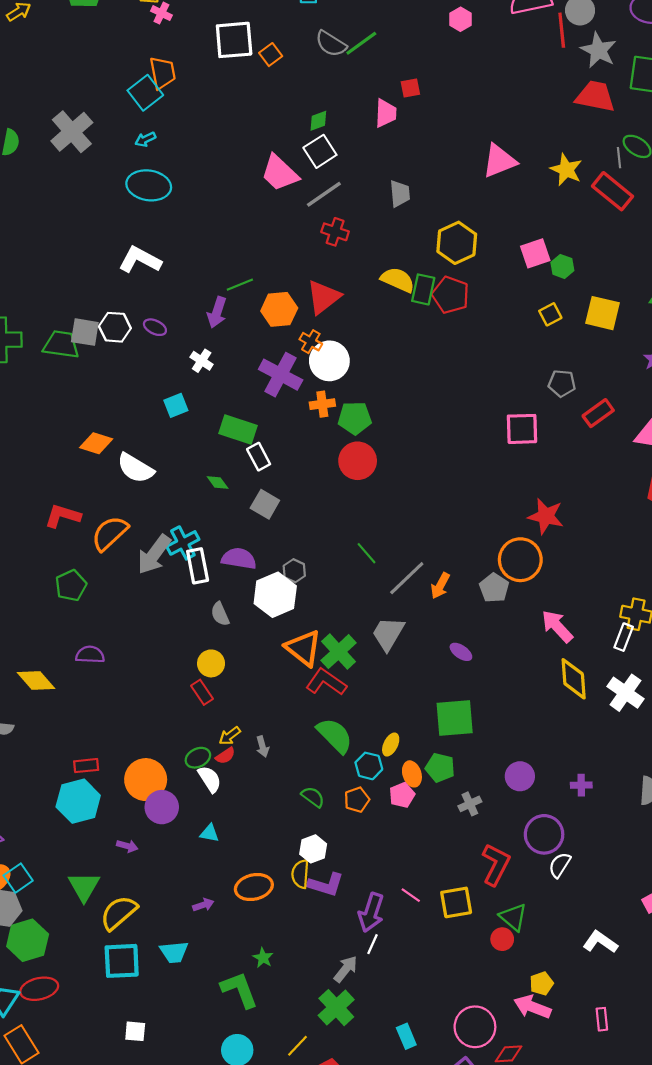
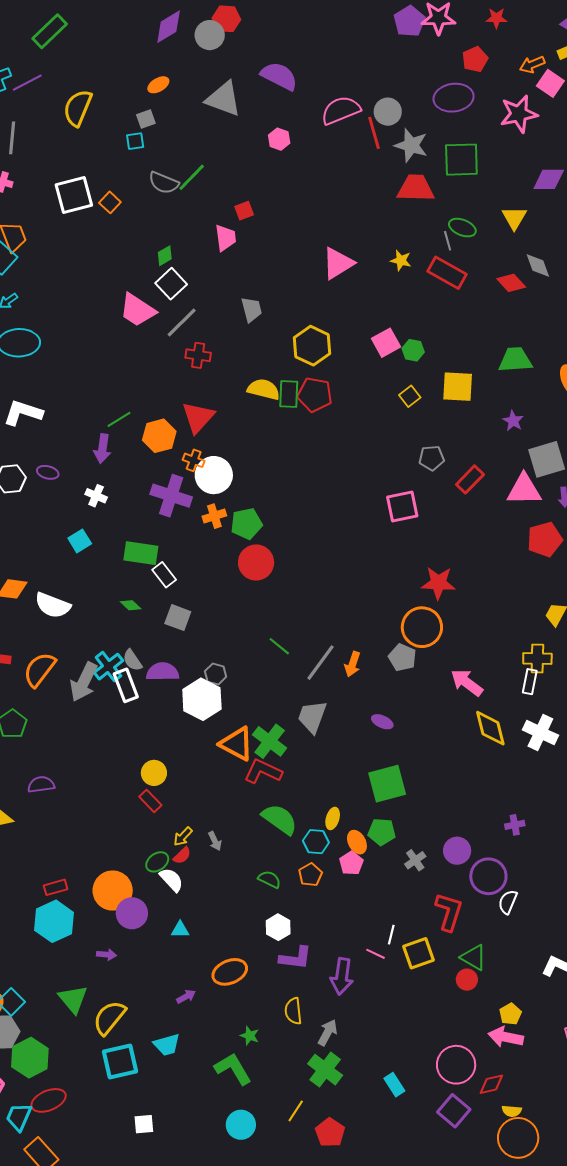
yellow star: (566, 170) -> (401, 260), size x0.7
gray semicircle: (220, 614) -> (132, 660), moved
purple circle: (520, 776) -> (457, 851), moved
yellow semicircle: (300, 874) -> (293, 1011), moved
white line: (372, 944) -> (391, 935), moved

